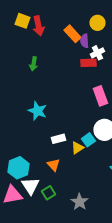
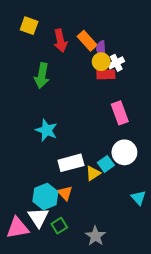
yellow circle: (97, 23) -> (101, 62), moved
red arrow: (38, 26) -> (60, 41), moved
green arrow: (33, 64) -> (42, 76), size x1.5
white rectangle: (58, 139) -> (71, 163), size x1.5
cyan hexagon: (18, 168) -> (45, 197), moved

